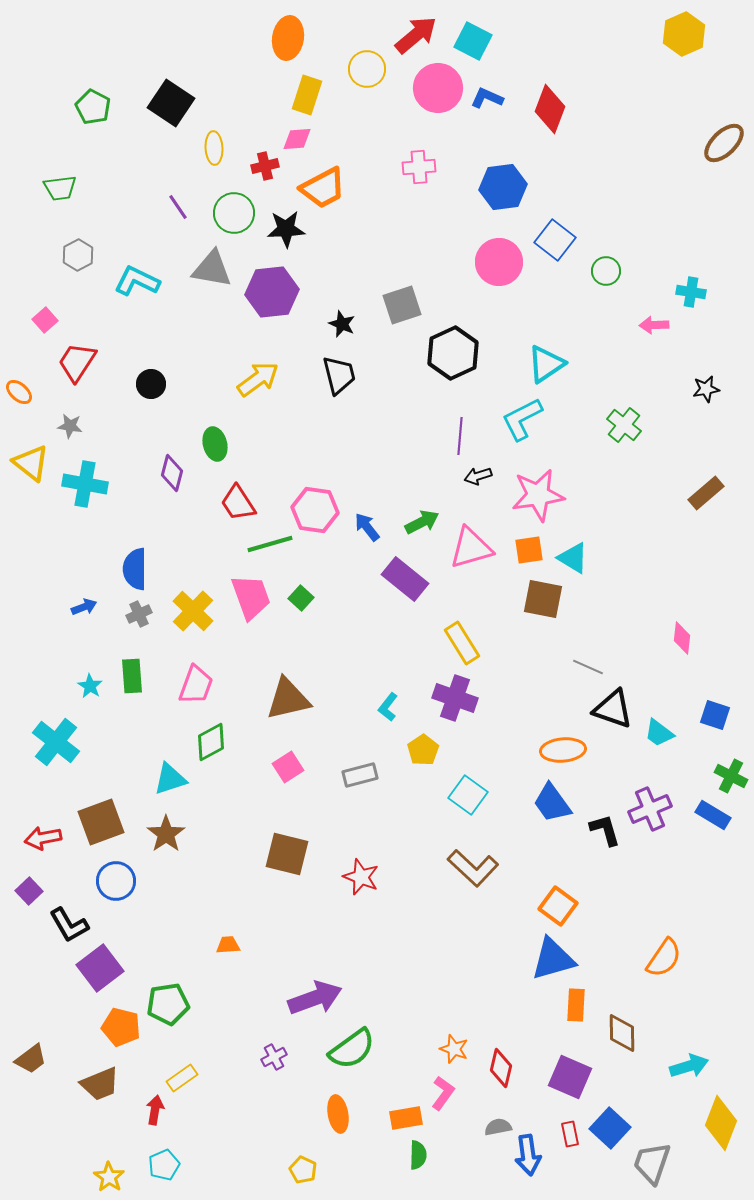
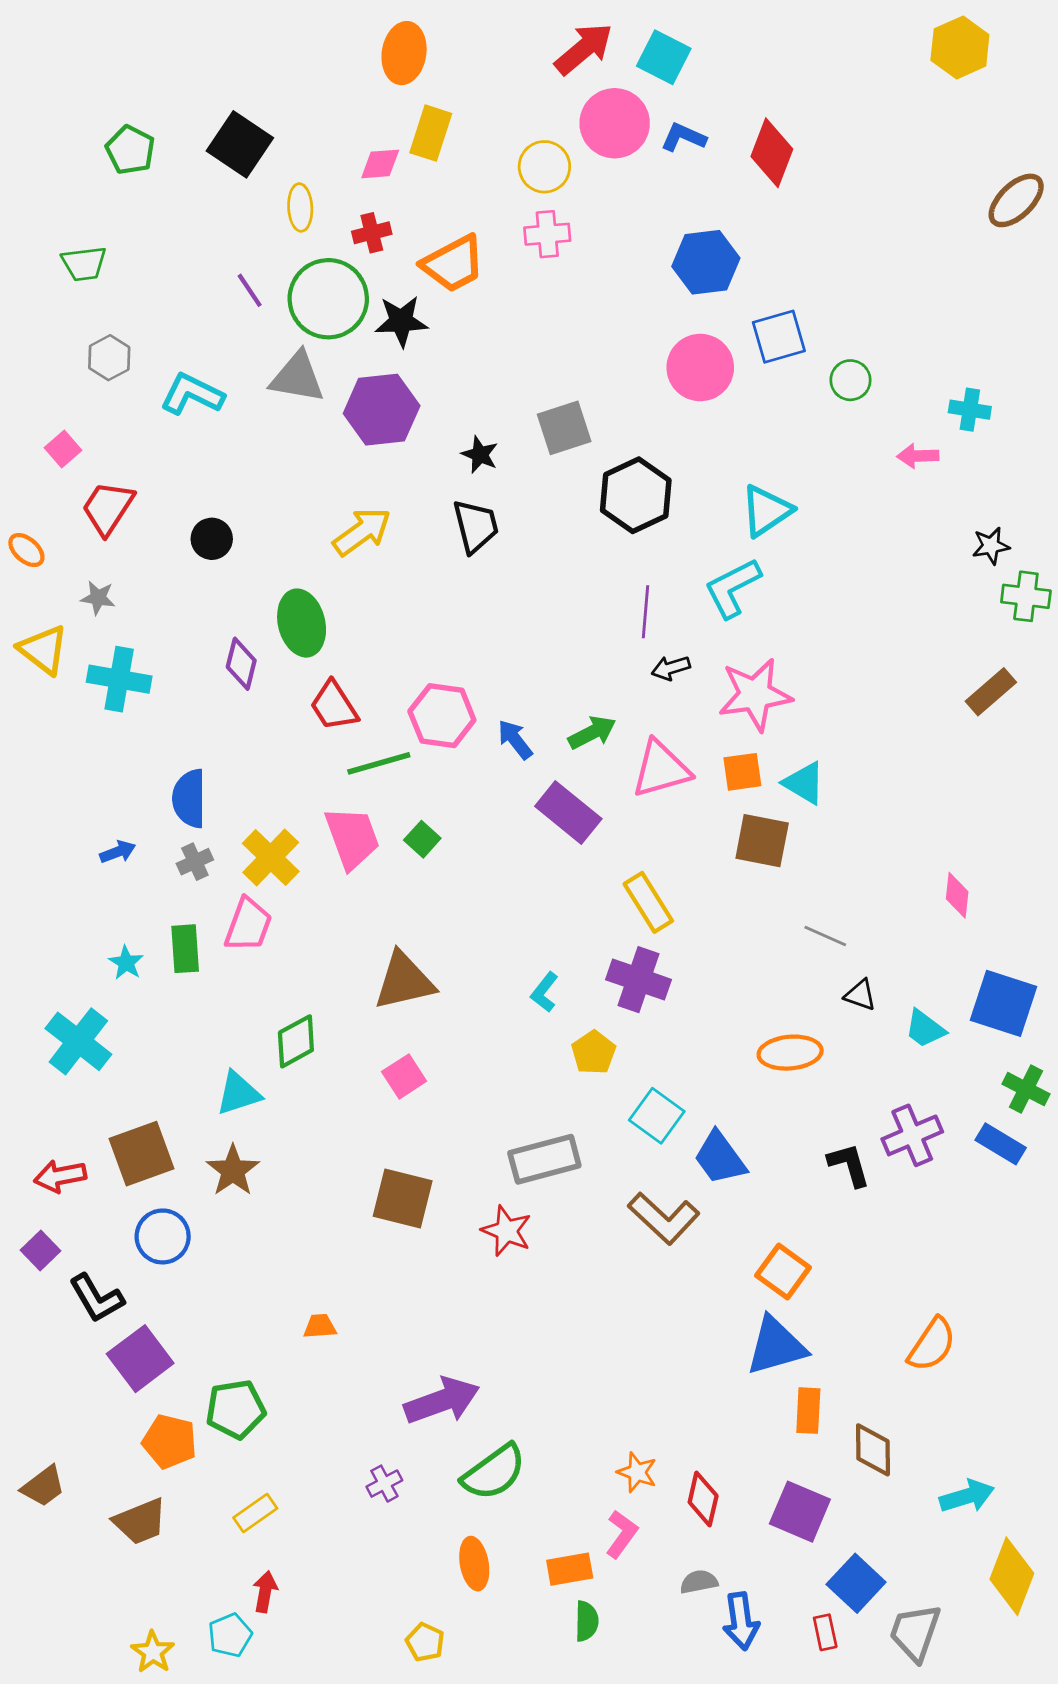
yellow circle: (367, 69) -> (544, 167), moved
pink diamond: (297, 139) -> (380, 164), moved
pink cross: (419, 167) -> (547, 234), moved
green circle: (234, 213) -> (328, 299), size x1.4
blue square: (555, 240) -> (779, 337), turned 36
green cross: (624, 425) -> (1026, 596), moved, turned -32
green ellipse: (215, 444) -> (302, 623), size x1.4
pink trapezoid: (196, 685) -> (248, 925), moved
black triangle: (613, 709) -> (860, 995), size x0.6
blue square: (715, 715) -> (1003, 1003), size x1.6
gray rectangle: (360, 775) -> (544, 1159), moved, size x1.4
blue trapezoid: (552, 803) -> (720, 1158), moved
red arrow: (155, 1110) -> (265, 1592), moved
red rectangle: (570, 1134) -> (825, 1632), moved

